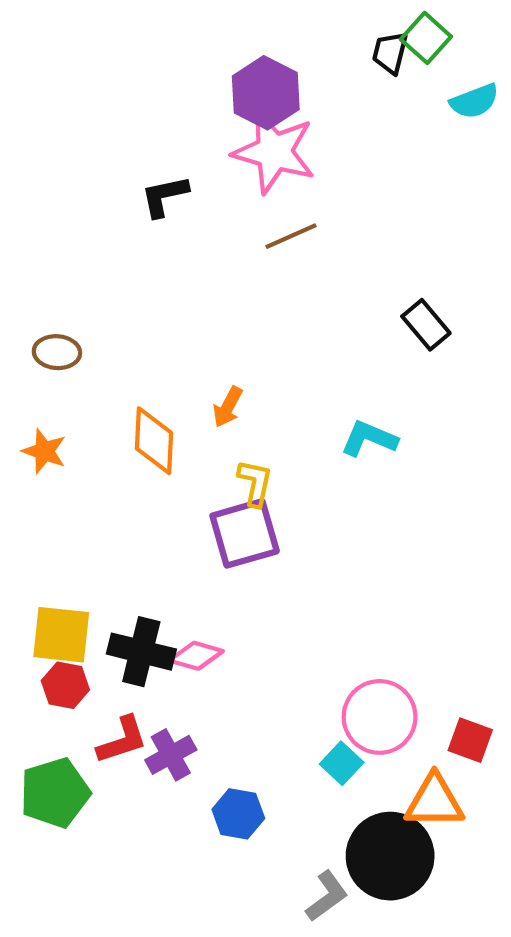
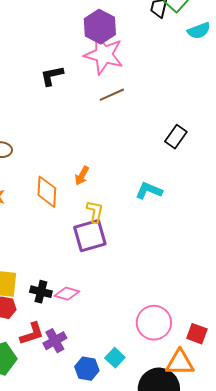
black rectangle: (426, 325) -> (176, 137), turned 75
black cross: (141, 652) -> (41, 292), size x0.7
cyan square: (342, 763) -> (115, 358), moved

